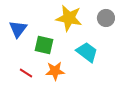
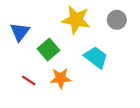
green square: (44, 45) -> (48, 50), turned 36

